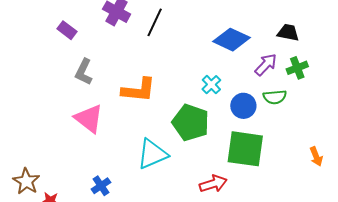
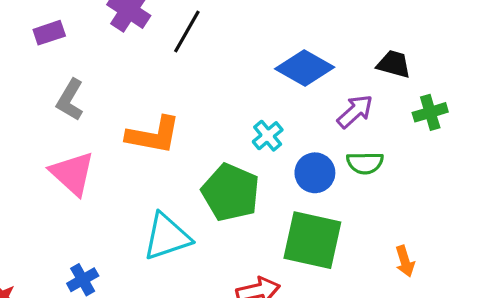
purple rectangle: (67, 30) -> (49, 33), turned -60
green cross: (297, 68) -> (430, 112), moved
orange arrow: (316, 157) -> (405, 261), moved

